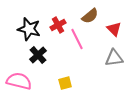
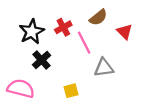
black star: (29, 29) -> (32, 32), turned 30
gray triangle: (114, 58) -> (104, 68), moved

